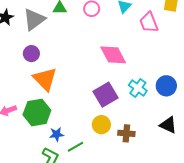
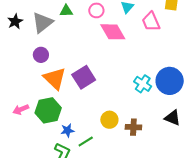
pink diamond: (113, 55) -> (113, 32), moved
blue circle: (166, 86) -> (170, 81), size x1.4
purple square: (105, 95) -> (84, 77), moved

